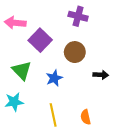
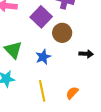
purple square: (40, 40) -> (41, 17), moved
orange semicircle: (86, 117) -> (72, 93), turned 56

